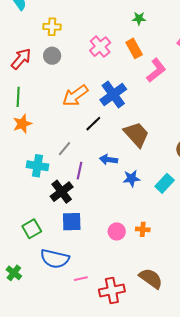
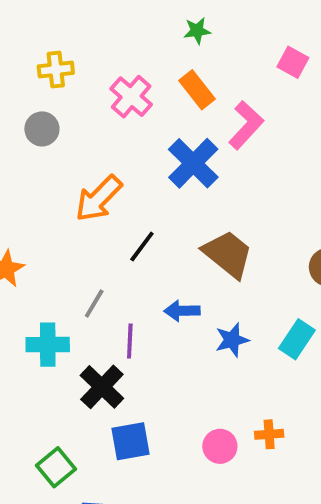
yellow cross: (52, 27) -> (56, 70), moved
blue cross: (113, 94) -> (193, 163), moved

